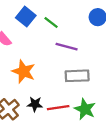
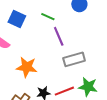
green line: (51, 23) -> (48, 17), moved
purple line: (67, 47) -> (59, 36), turned 66

